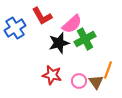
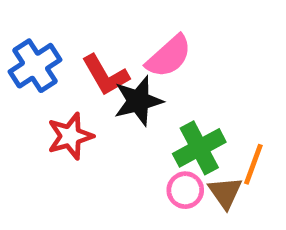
red L-shape: (42, 16) -> (105, 75), moved
green cross: (85, 39) -> (199, 148), moved
red star: (52, 75) -> (70, 136), moved, turned -30

